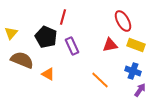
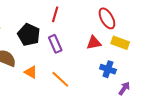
red line: (63, 17) -> (55, 14), moved
blue cross: (133, 71) -> (108, 69), moved
orange line: (100, 80) -> (60, 79), moved

